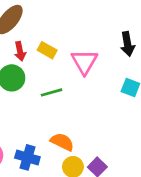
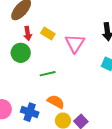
green line: (52, 92) -> (48, 74), moved

